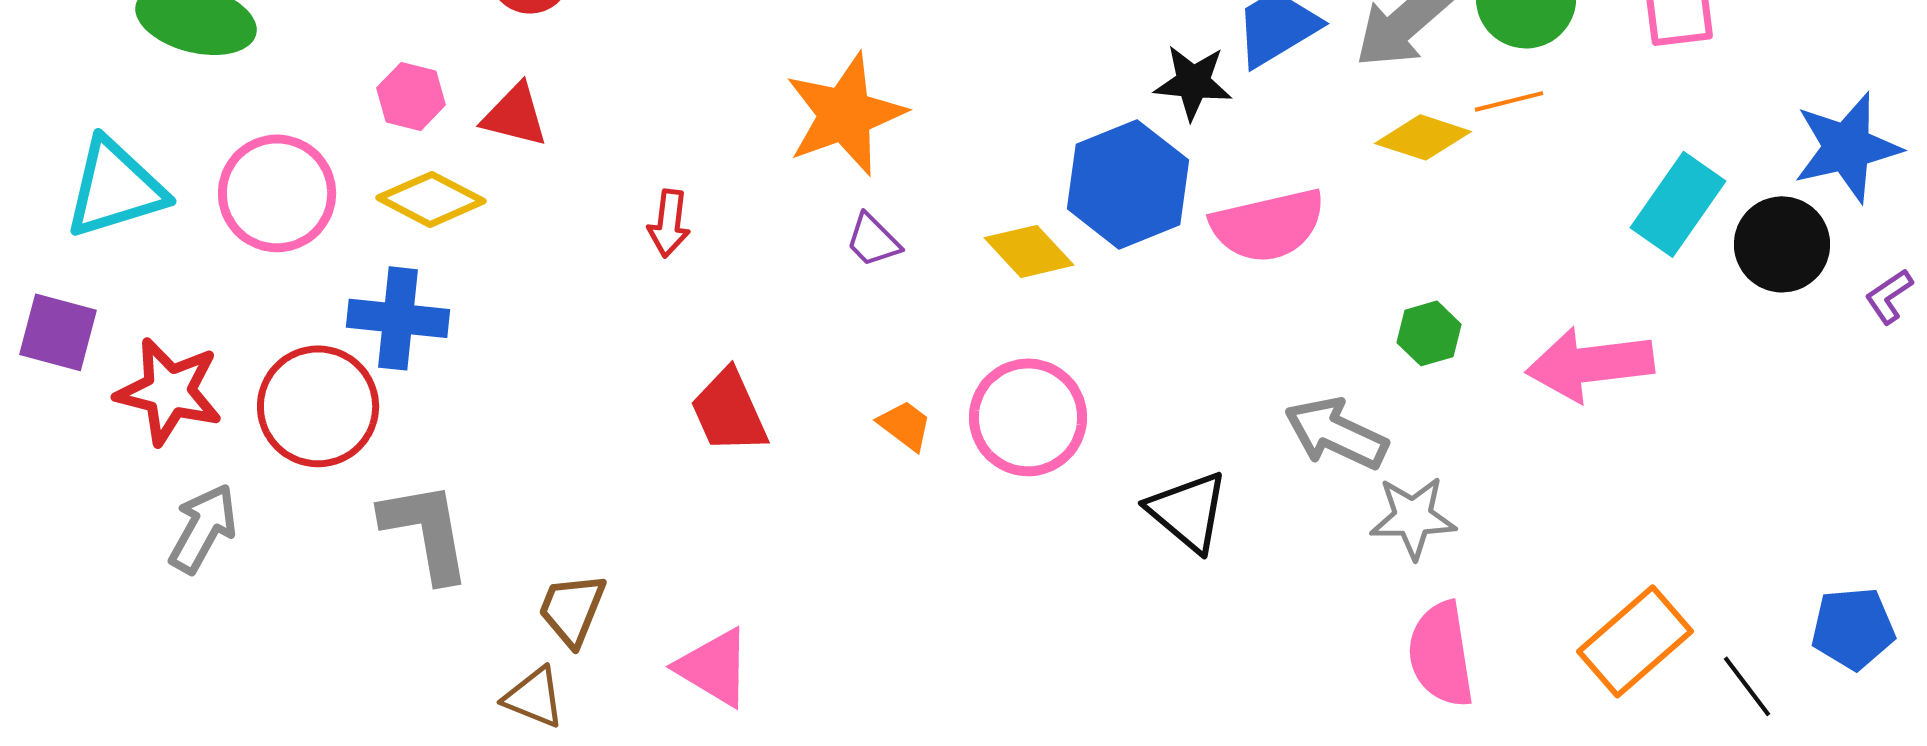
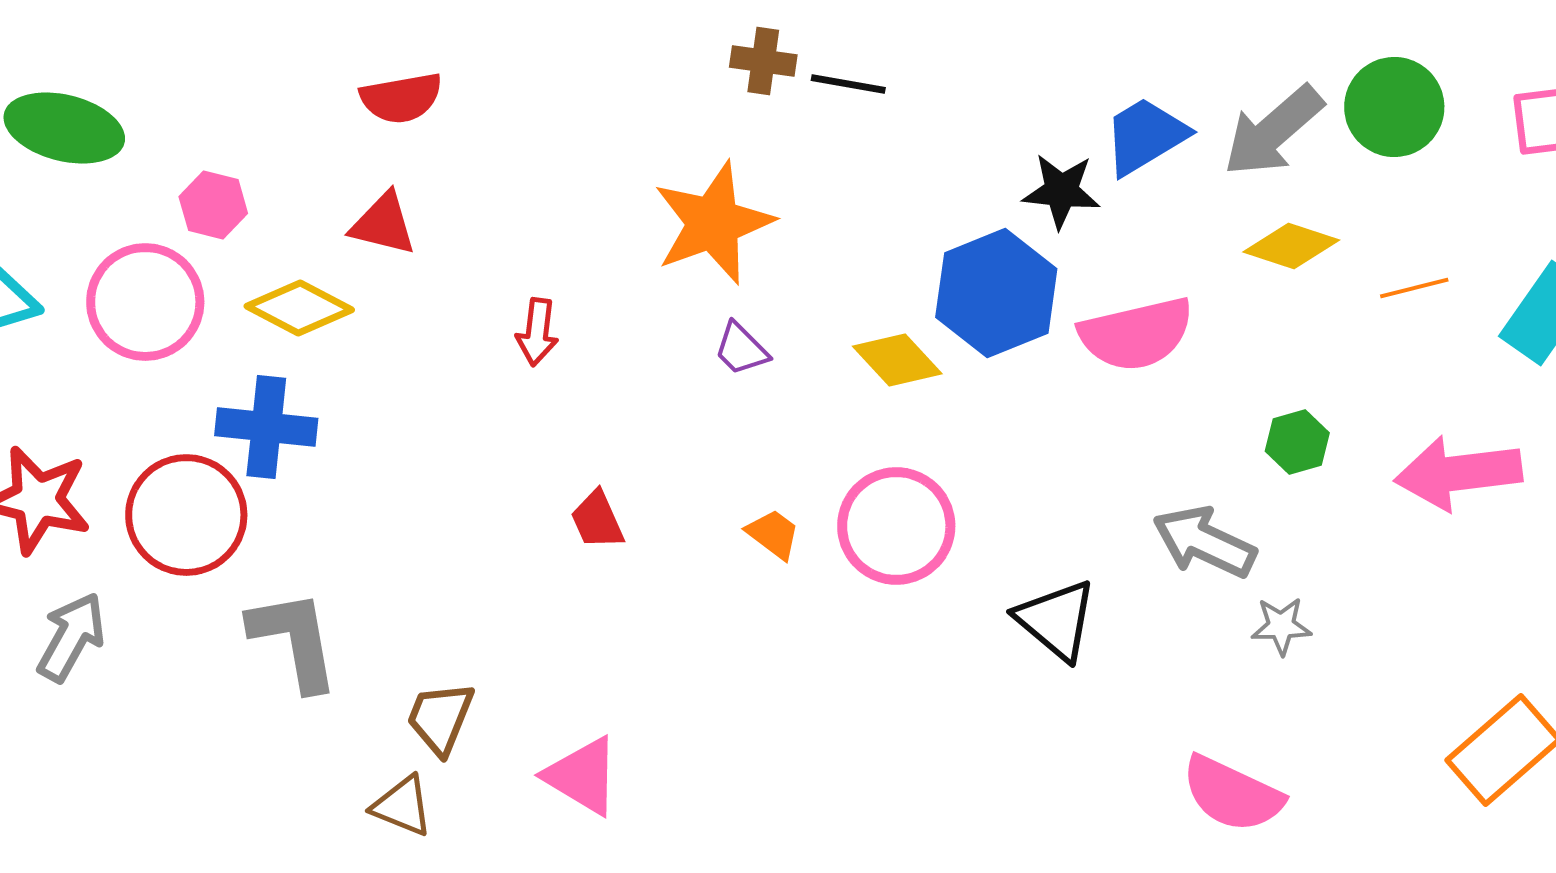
pink hexagon: (411, 96) -> (213, 205), moved
orange line: (1509, 101) -> (1414, 288), moved
red trapezoid: (729, 411) -> (597, 520), size x0.7
gray star: (1413, 517) -> (1281, 626), size x0.7
pink semicircle: (1441, 654) -> (1232, 794), moved, turned -56

